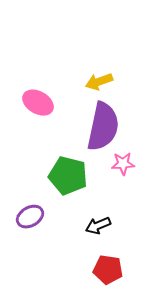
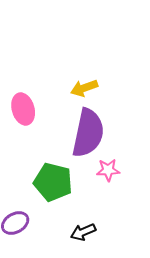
pink ellipse: (38, 103) -> (23, 109), turned 44

